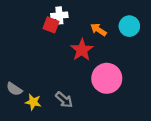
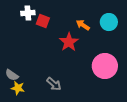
white cross: (59, 15) -> (28, 13), moved
pink circle: (107, 78) -> (105, 66), moved
yellow star: (33, 102) -> (18, 88), moved

